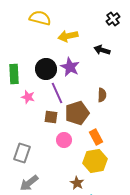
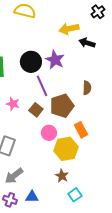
yellow arrow: (68, 36) -> (69, 29), moved
pink star: (28, 97) -> (13, 104), moved
brown square: (51, 117) -> (36, 110), turned 32
yellow hexagon: (95, 161) -> (66, 149), moved

